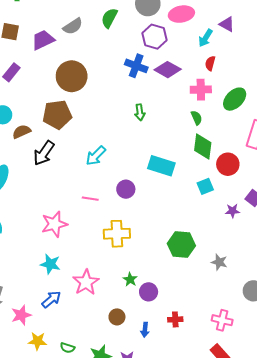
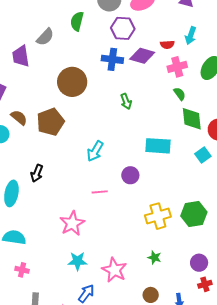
cyan arrow: (206, 38) -> (191, 36), moved
purple trapezoid: (43, 40) -> (21, 56), turned -60
red semicircle: (210, 63) -> (167, 45), moved, turned -96
brown circle: (72, 76) -> (72, 82), moved
brown semicircle: (21, 132) -> (19, 118), moved, turned 78
black arrow: (44, 153) -> (37, 173), moved, size x0.7
yellow cross: (117, 234) -> (158, 216), moved
purple circle: (149, 292) -> (199, 263), moved

